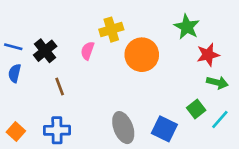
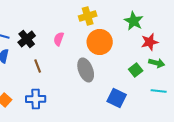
yellow cross: (111, 30) -> (88, 16), moved
green square: (196, 109) -> (136, 70), moved
cyan line: (220, 120) -> (159, 91), turned 56
gray ellipse: (123, 128) -> (86, 70), moved

